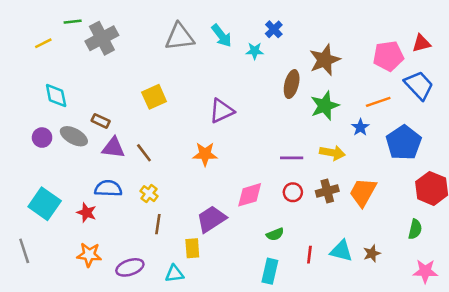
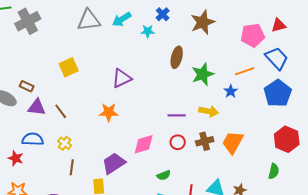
cyan arrow: (222, 36) -> (122, 19), turned 96
brown star: (325, 60) -> (203, 22), moved
blue pentagon: (404, 143) -> (278, 93), moved

